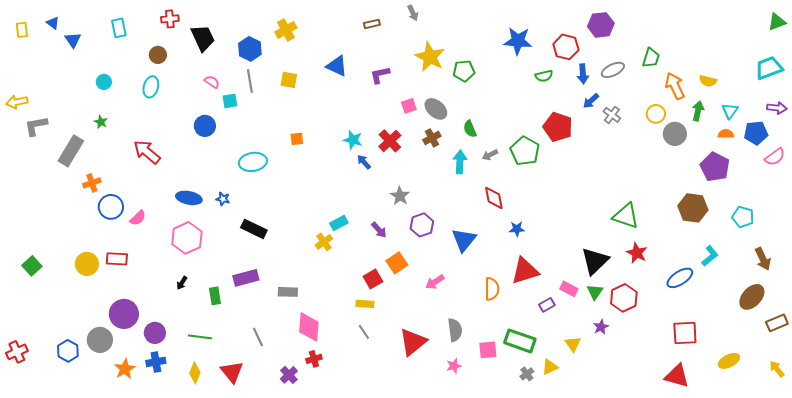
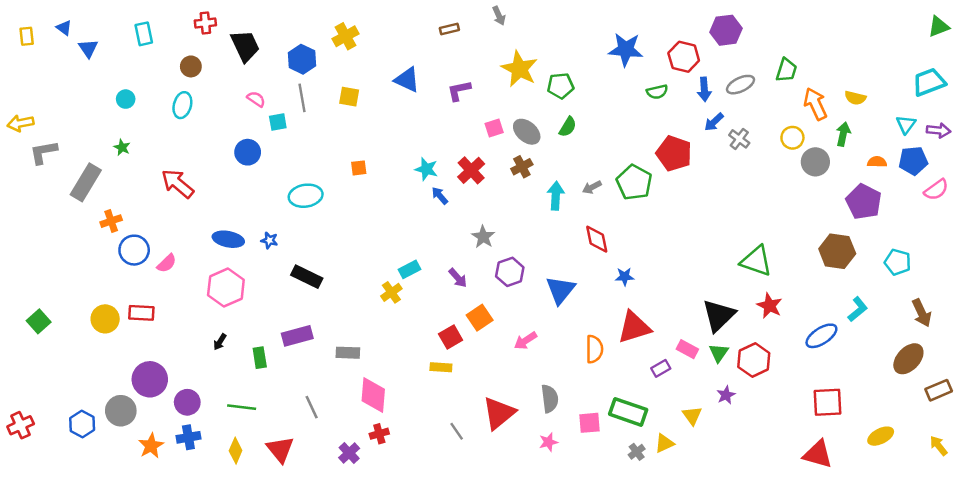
cyan triangle: (730, 111) -> (906, 124), moved
green semicircle: (470, 129) -> (568, 127), moved, turned -126
gray line: (364, 332) -> (457, 431), moved

